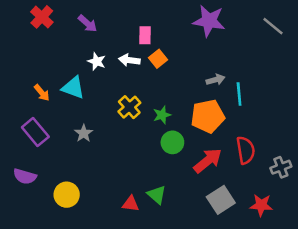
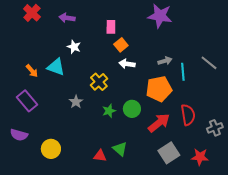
purple arrow: (88, 24) -> (67, 18), turned 147
gray line: (273, 26) -> (209, 63), moved
white arrow: (129, 60) -> (127, 64), moved
green star: (162, 115) -> (109, 111), moved
gray star: (84, 133) -> (76, 102), moved

